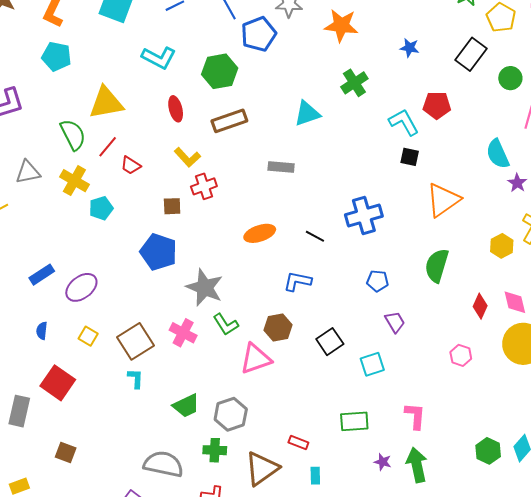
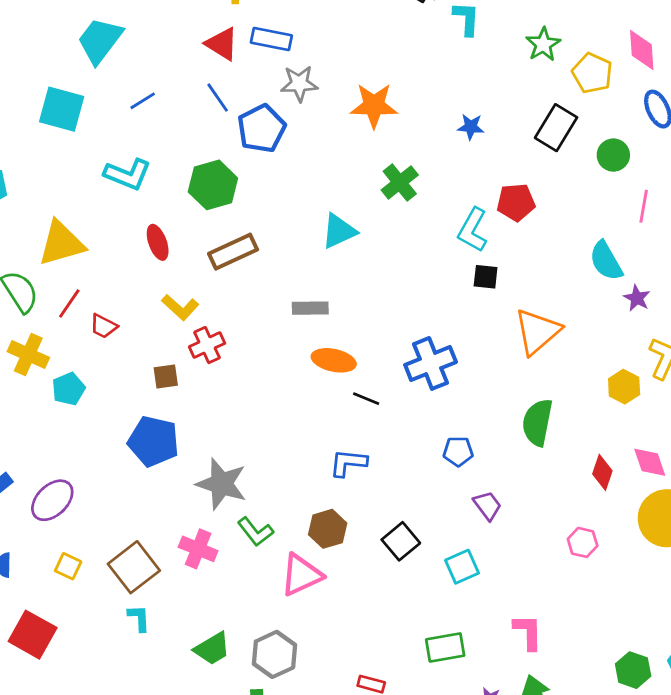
cyan L-shape: (404, 122) -> (473, 230), turned -116
orange ellipse: (260, 233) -> (334, 360), moved, turned 36

